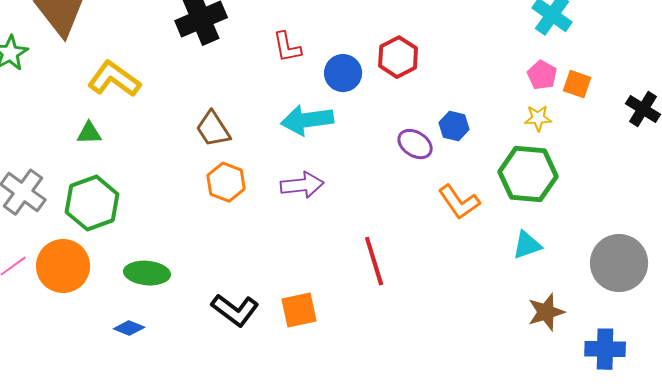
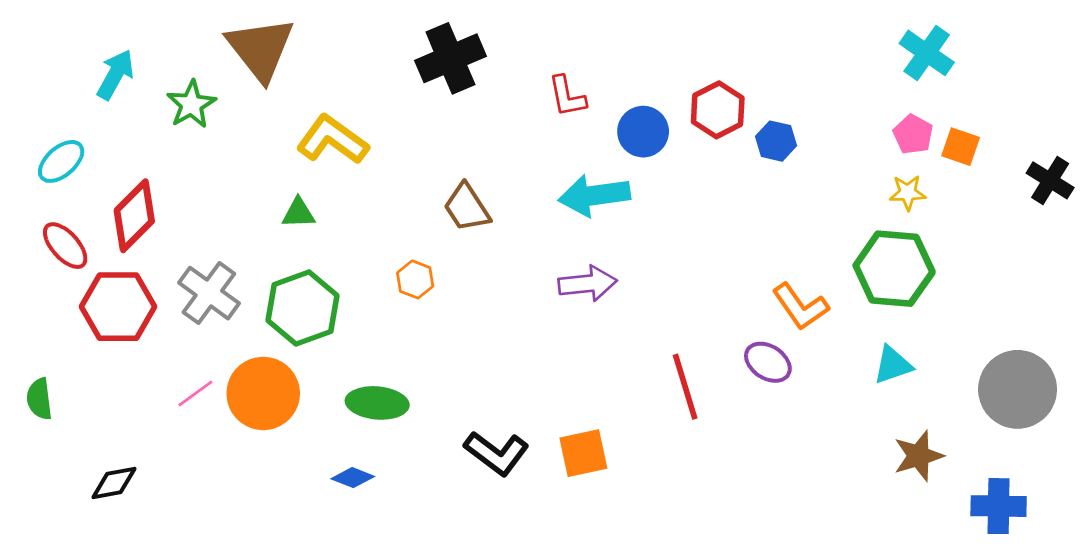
blue hexagon: (454, 126) -> (776, 141), moved
purple ellipse: (415, 144) -> (768, 362), moved
orange hexagon: (226, 182) -> (415, 279), moved, size x0.7

